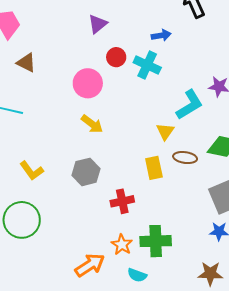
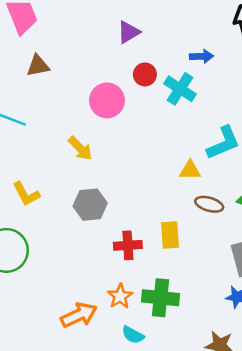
brown triangle: (26, 63) -> (38, 66), turned -45
yellow arrow: (92, 124) -> (80, 148), moved
yellow triangle: (165, 131) -> (190, 170), turned 48
yellow rectangle: (154, 168) -> (170, 235), moved

